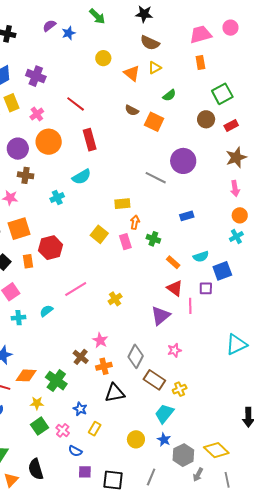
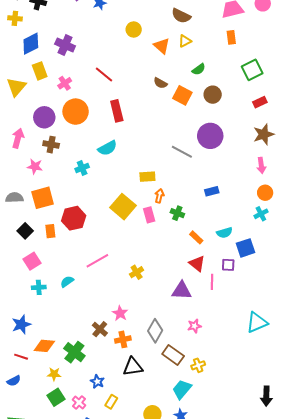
brown circle: (206, 119) -> (213, 95), moved
yellow square: (99, 234) -> (123, 207), size x1.4
purple triangle: (161, 316) -> (182, 291), turned 40

